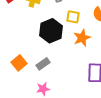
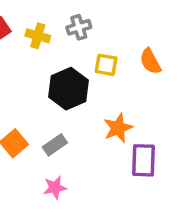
orange star: (82, 38) -> (118, 128), moved

